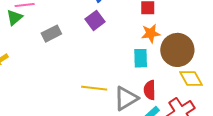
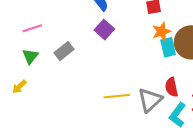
green triangle: (14, 17) -> (30, 56), moved
cyan rectangle: (141, 58) -> (168, 47), moved

